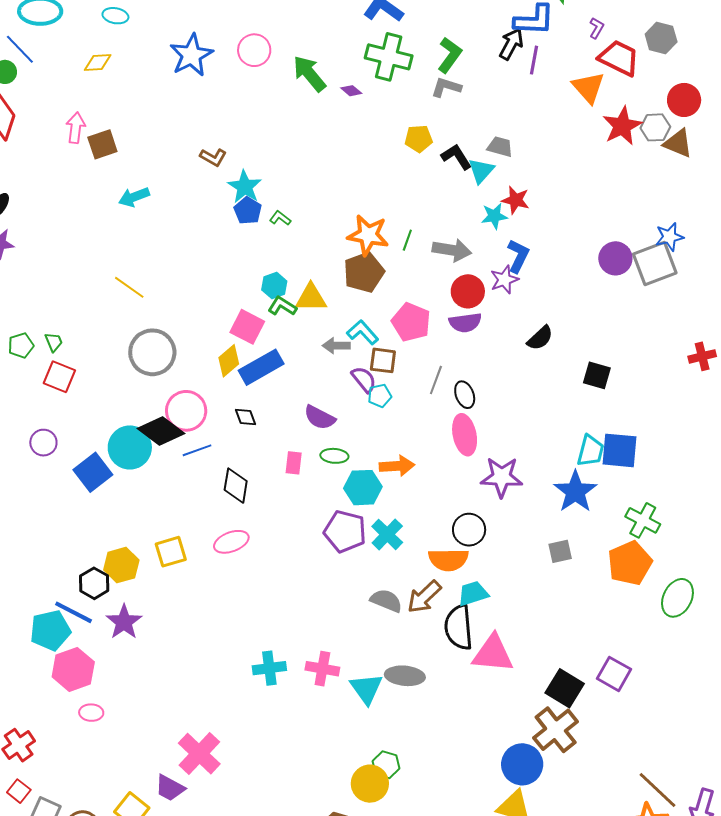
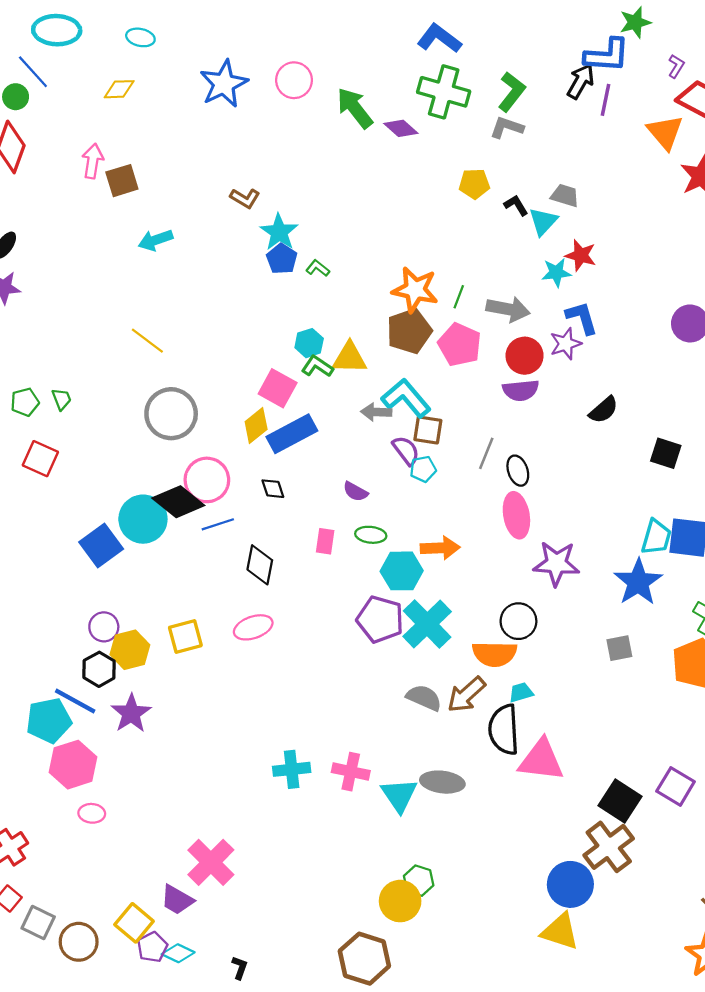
purple diamond: (351, 91) -> (401, 128), size x1.4
black L-shape: (456, 157) -> (516, 205), size x0.7
blue L-shape: (518, 256) -> (582, 318), turned -44
pink pentagon: (411, 322) -> (460, 345), moved
cyan L-shape: (363, 332) -> (406, 398), size x1.4
red square: (59, 377) -> (40, 459), moved
purple semicircle: (320, 418) -> (355, 492), size x0.7
purple circle: (43, 443) -> (104, 627), moved
cyan cross: (387, 534) -> (427, 624), size x1.4
cyan trapezoid: (473, 593) -> (521, 692), size x0.7

